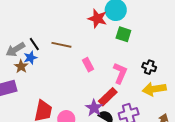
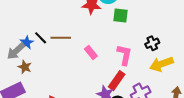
black line: (34, 44) -> (41, 38), moved
blue star: (30, 58) -> (27, 43), moved
black cross: (149, 67) -> (152, 43), turned -32

